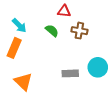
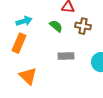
cyan arrow: (19, 25) -> (24, 21), turned -63
gray rectangle: (70, 73) -> (66, 56), moved

